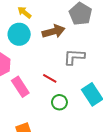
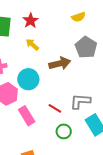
cyan circle: (19, 34) -> (28, 79), moved
gray L-shape: (74, 57) -> (80, 101), moved

